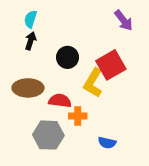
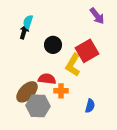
cyan semicircle: (31, 19) -> (28, 22), moved
brown ellipse: (28, 88) -> (27, 92), moved, turned -45
blue semicircle: (107, 143) -> (90, 106), moved, turned -88

